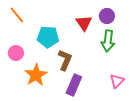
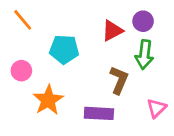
red triangle: (84, 23) -> (112, 31), turned 36
brown L-shape: (65, 60) -> (119, 80), moved
purple rectangle: (74, 85) -> (99, 113), turned 70

